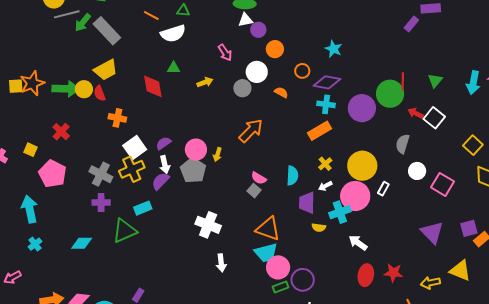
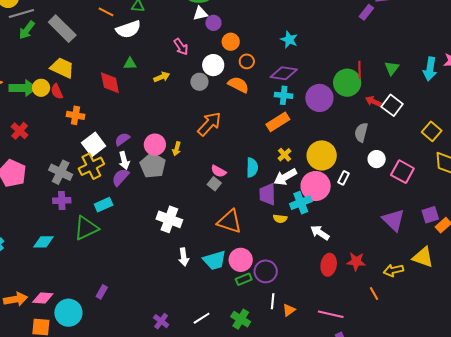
green arrow: (83, 22) -> (27, 30), moved
yellow trapezoid: (106, 70) -> (62, 68), turned -125
orange circle: (302, 71) -> (247, 61), moved
orange semicircle: (281, 92) -> (238, 85), size x1.5
white arrow: (325, 186) -> (285, 177), size x1.6
cyan trapezoid: (266, 253) -> (215, 260), moved

